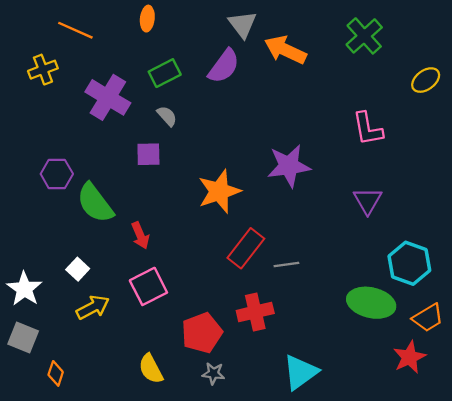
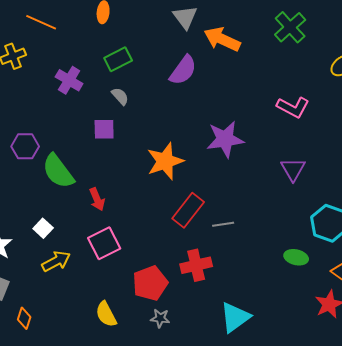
purple semicircle: (224, 66) -> (183, 70), moved
purple cross: (108, 97) -> (69, 80), size x0.7
pink L-shape: (368, 129) -> (293, 107), turned -52
green ellipse: (371, 303) -> (296, 257), size x0.6

